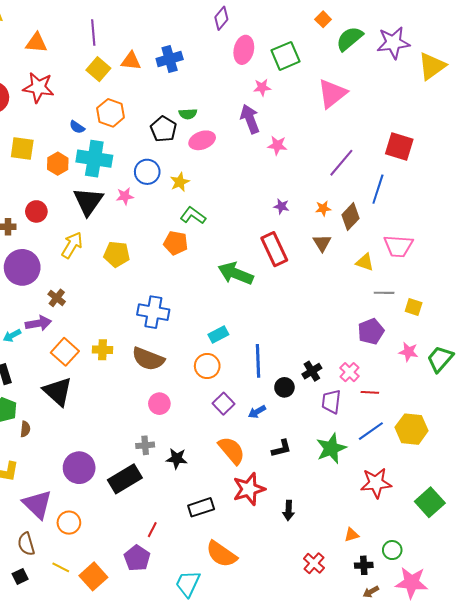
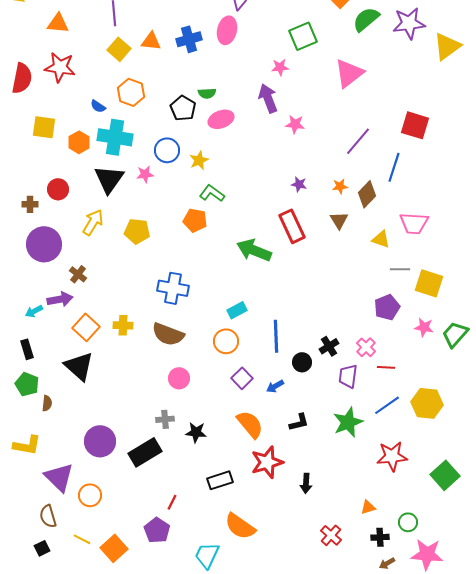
pink ellipse: (244, 50) -> (227, 30), moved
yellow square: (414, 307) -> (429, 283), size x1.6

